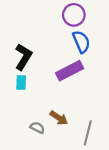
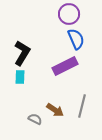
gray line: (88, 133) -> (82, 106), moved

